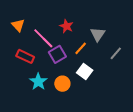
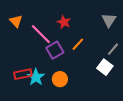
gray triangle: (98, 34) -> (109, 20), moved
red rectangle: (25, 56) -> (23, 74), moved, turned -36
white square: (85, 72) -> (105, 67), moved

